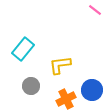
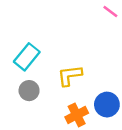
gray circle: (31, 86) -> (29, 91), moved

